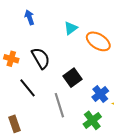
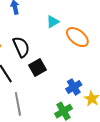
black square: (73, 78) -> (37, 68), moved
gray line: (59, 105) -> (18, 104), moved

